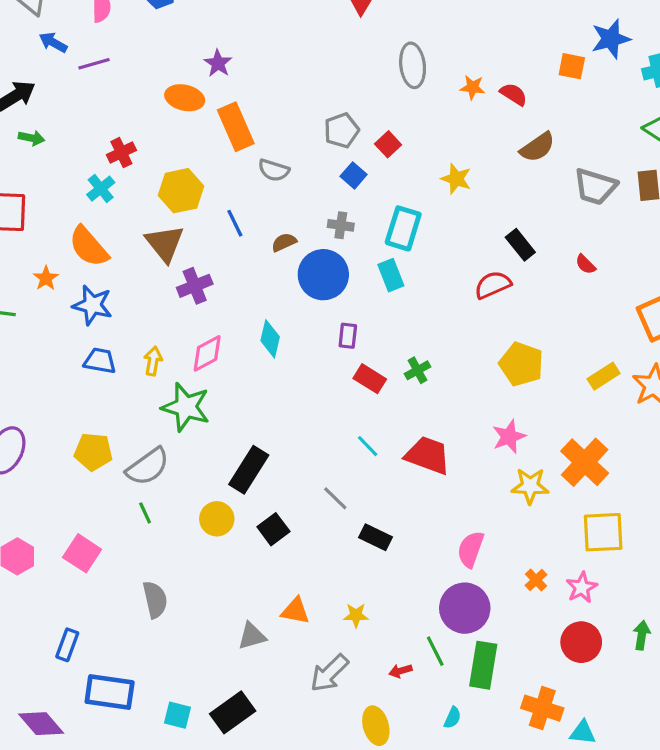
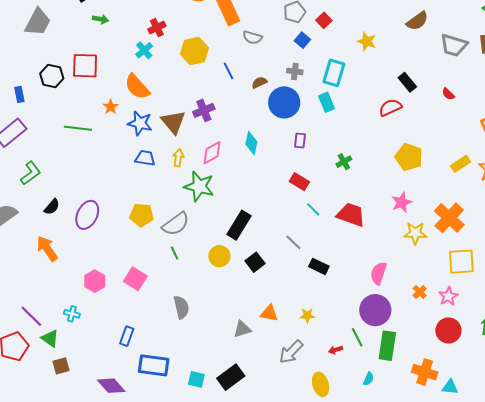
brown triangle: (165, 243) -> (173, 122), moved
red rectangle: (370, 379) -> (299, 182), moved

